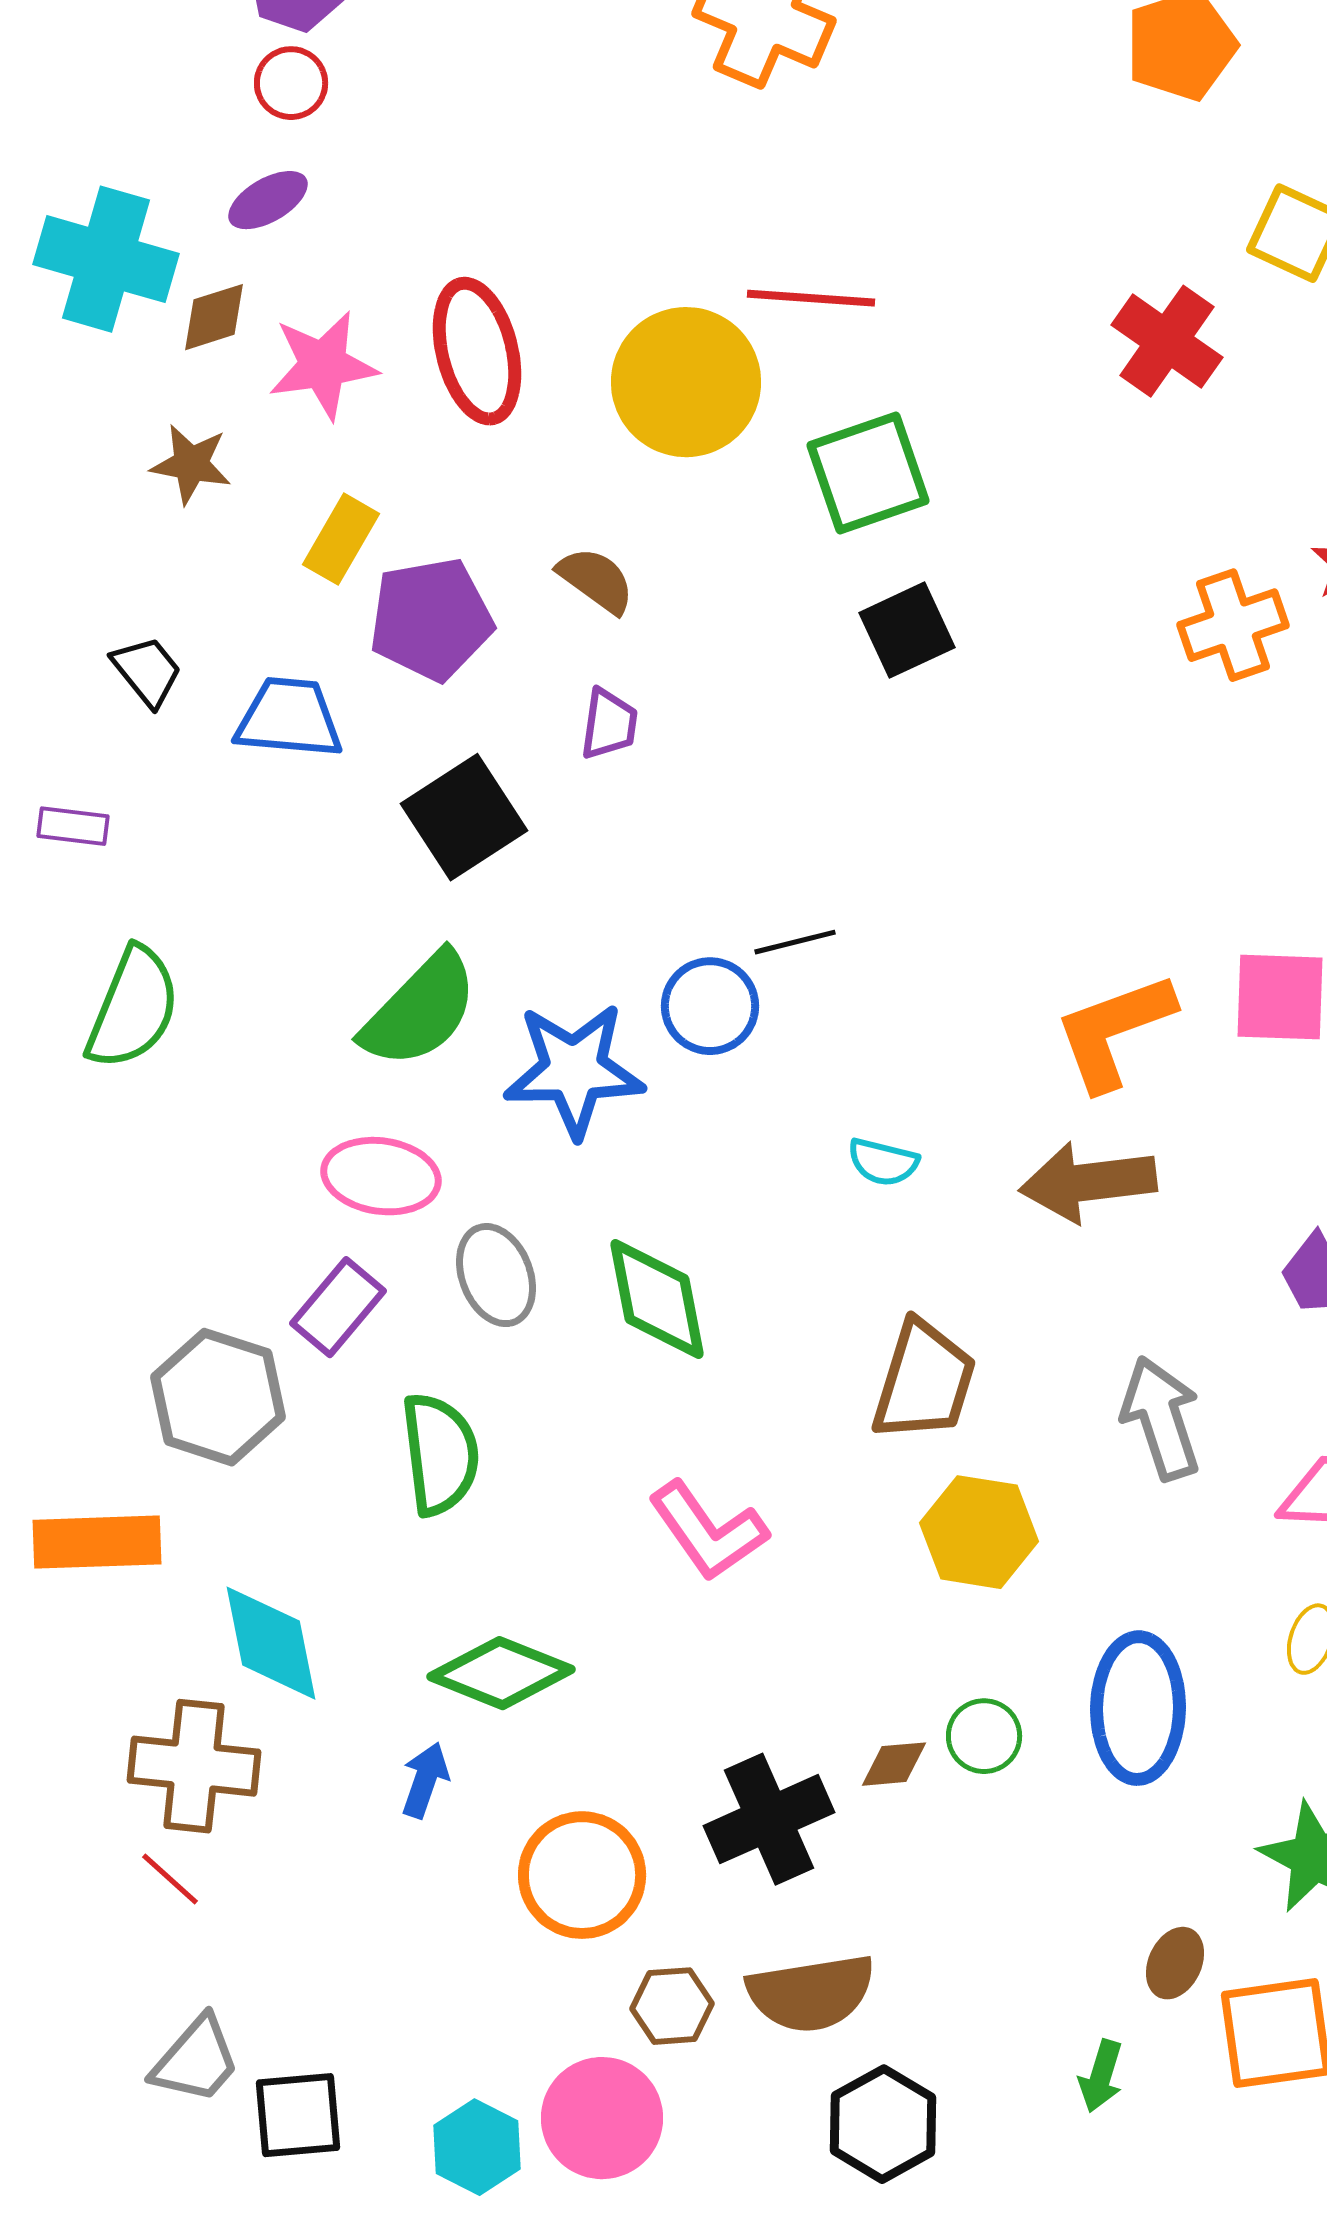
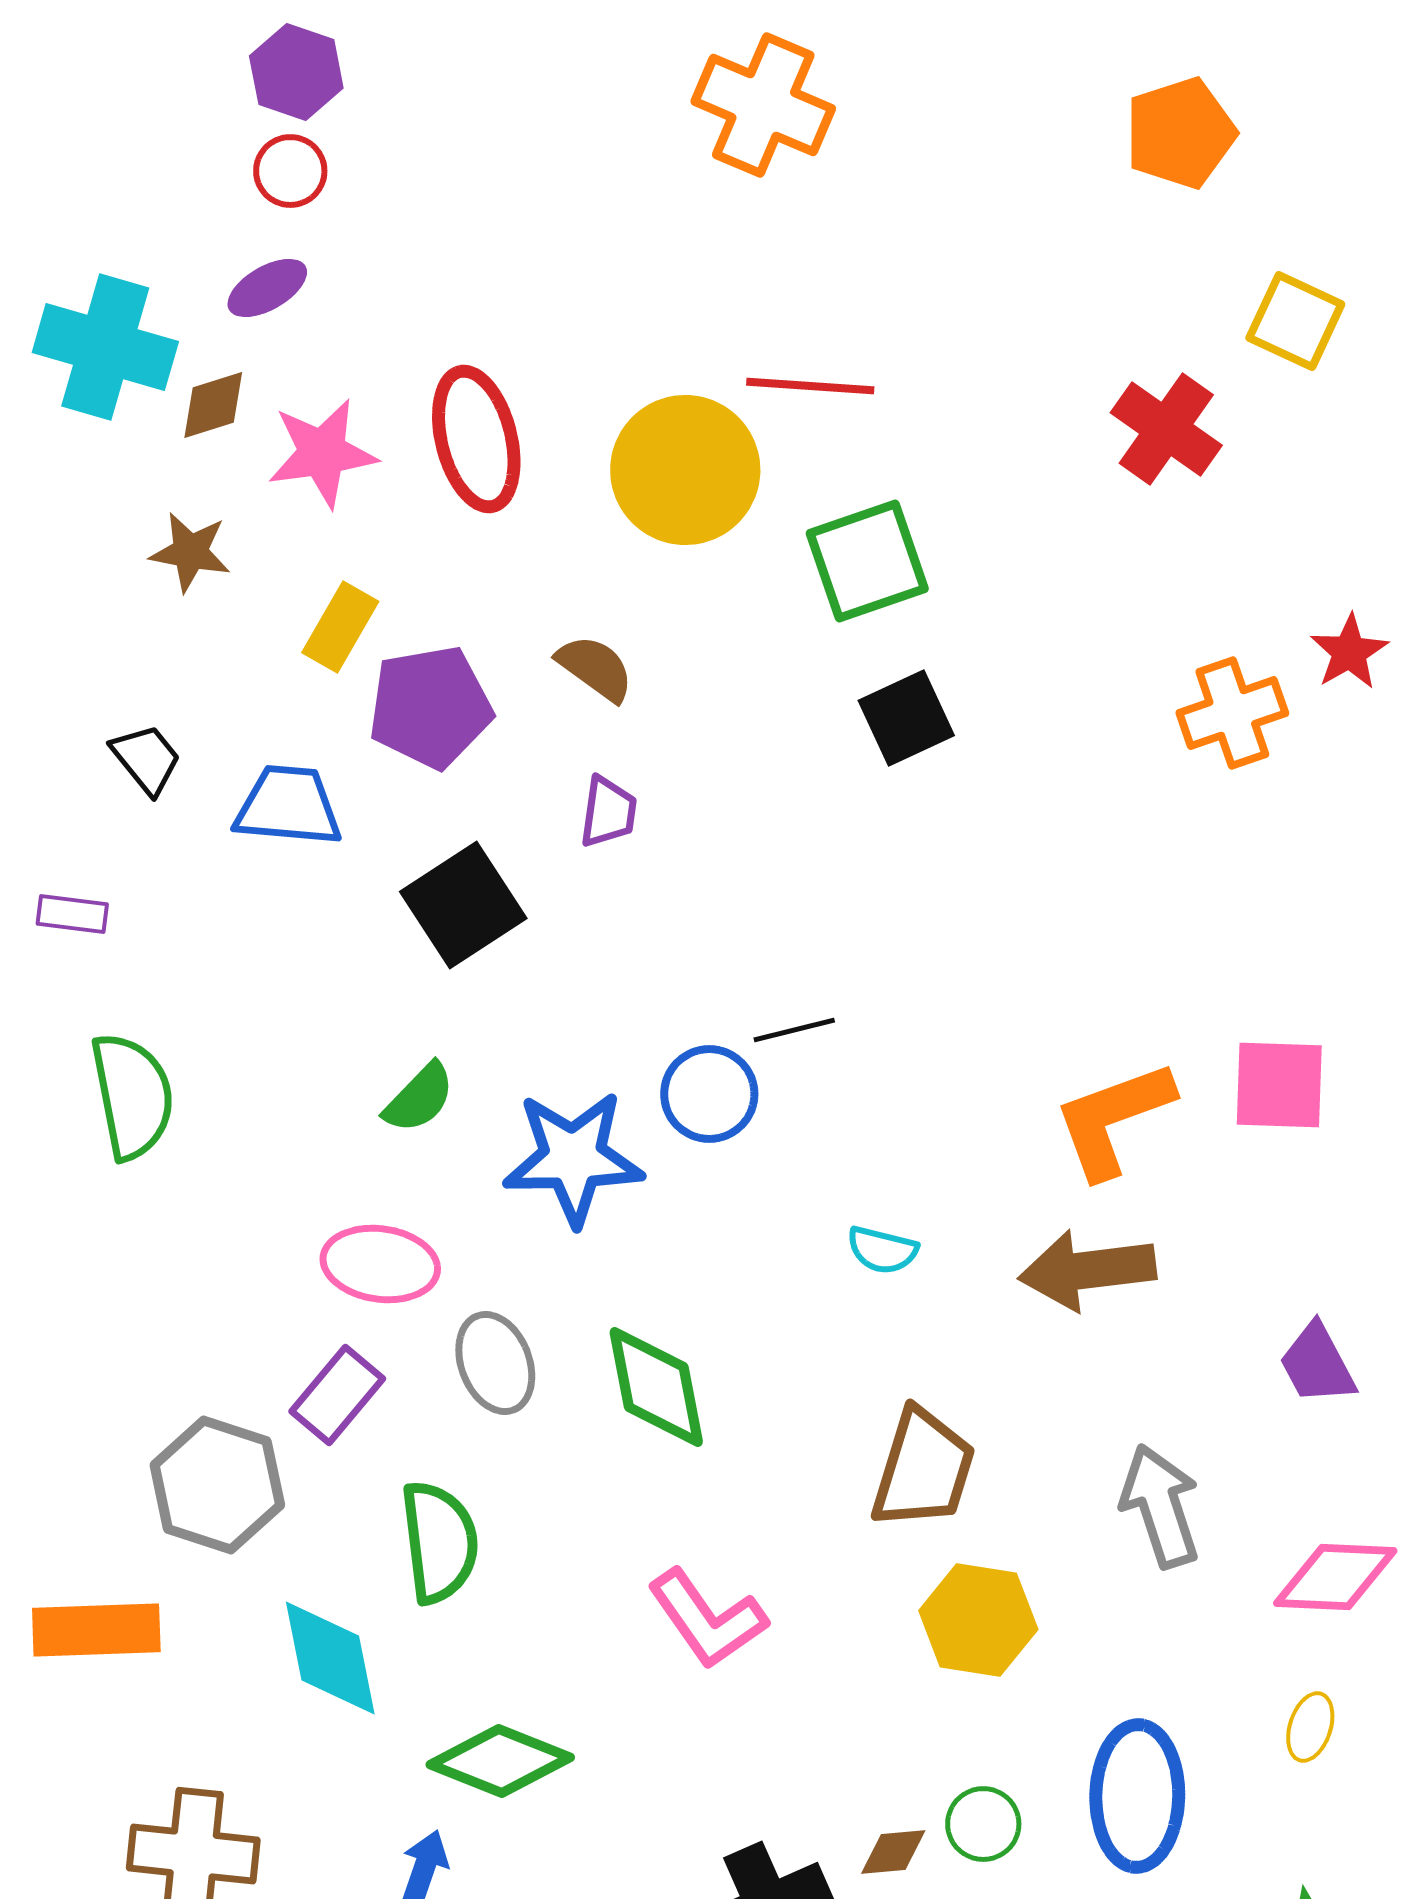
green semicircle: (133, 1008) -> (132, 1096), turned -33
green semicircle: (420, 1010) -> (419, 1098), size x0.6
cyan diamond: (271, 1643) -> (330, 1658), moved

